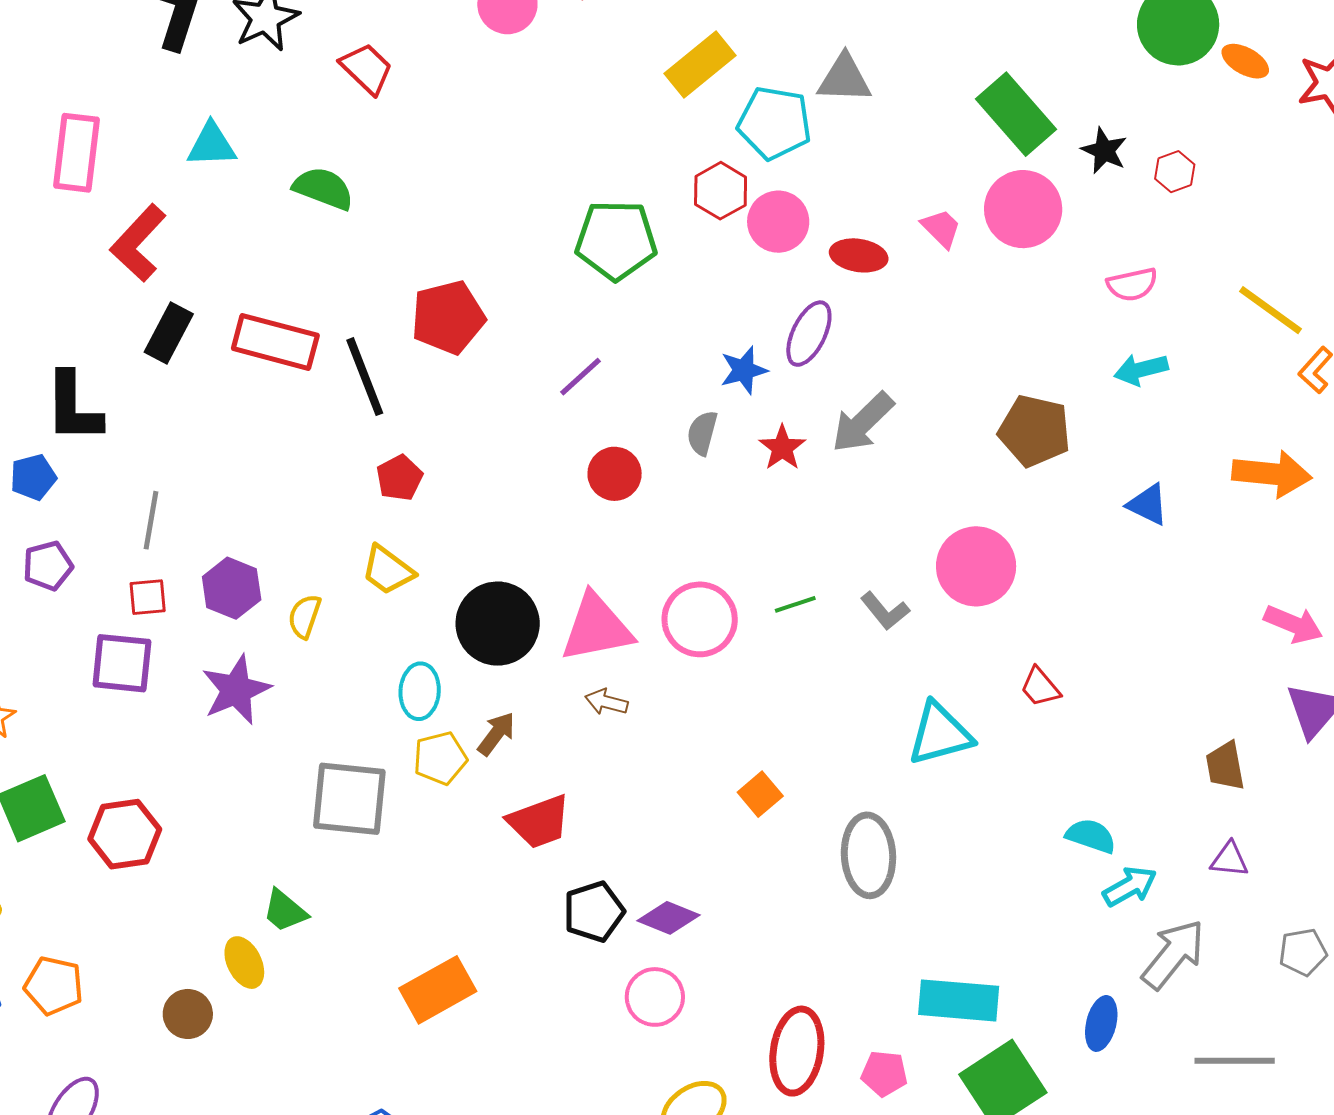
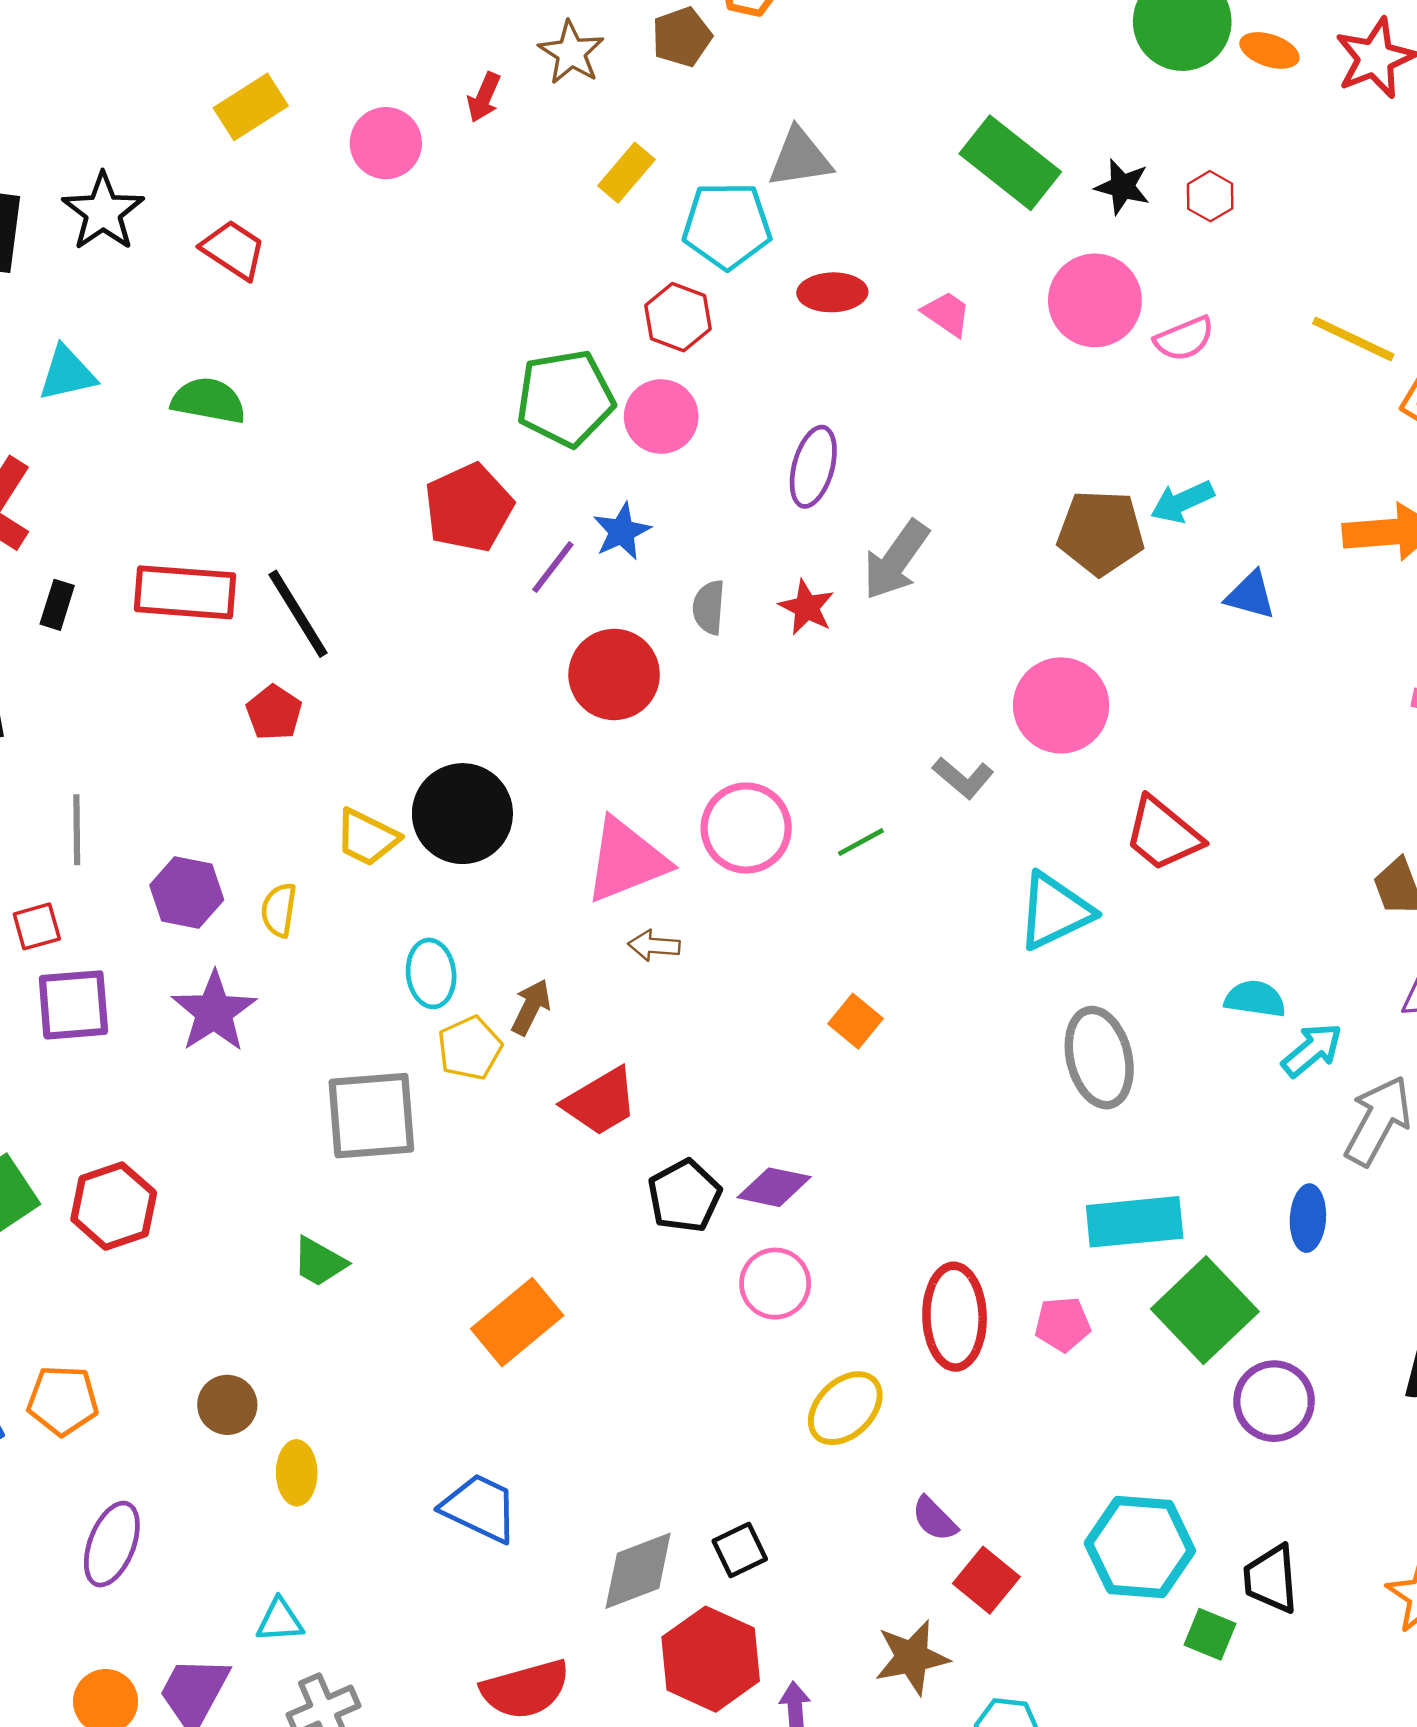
yellow rectangle: (700, 65) -> (626, 173), size x0.7
pink circle: (1023, 209) -> (1095, 300), moved
pink circle: (778, 222) -> (661, 417), moved
red ellipse: (859, 255) -> (832, 292), moved
red pentagon: (448, 317) -> (469, 508), moved
black rectangle: (169, 333) -> (57, 605), size x0.7
cyan arrow: (1141, 369) -> (1182, 502), moved
blue star: (744, 370) -> (622, 531), moved
red circle: (615, 474) -> (614, 674), size x1.4
red pentagon: (399, 478) -> (274, 713), moved
red square: (148, 597) -> (37, 926), moved
green line: (795, 604) -> (861, 842), moved
black circle: (498, 624) -> (462, 814), moved
red trapezoid: (1040, 687) -> (1163, 834), size x1.6
gray ellipse: (868, 855) -> (1099, 1058), moved
yellow ellipse: (244, 963) -> (297, 1473), moved, turned 36

